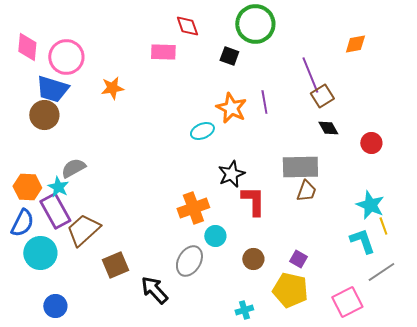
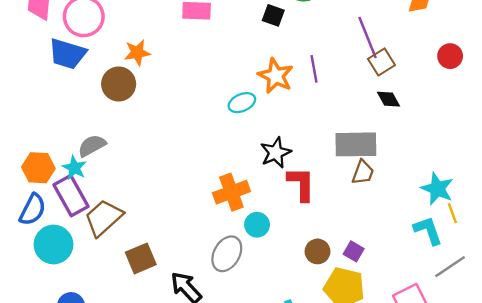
brown circle: (44, 115) -> (119, 84), moved
red circle: (371, 143) -> (450, 56), moved
brown circle: (253, 259) -> (318, 251), moved

